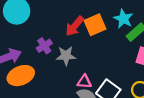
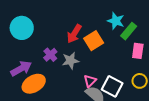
orange square: (95, 25) -> (94, 41), moved
pink triangle: (84, 82) -> (90, 81), turned -40

